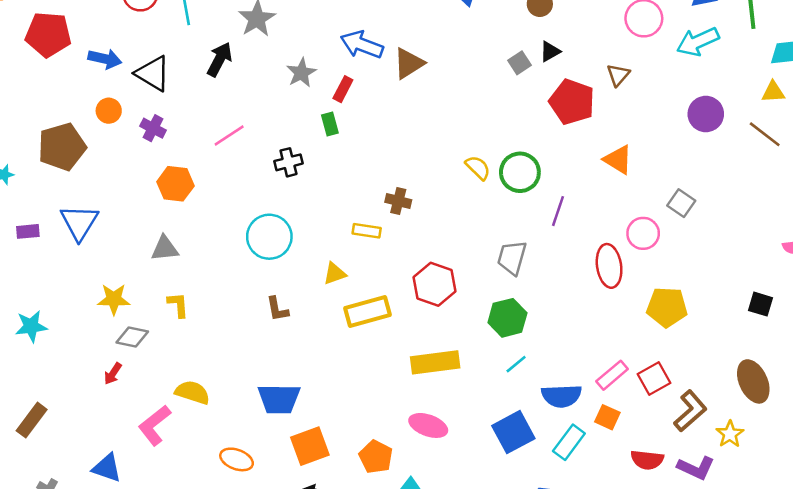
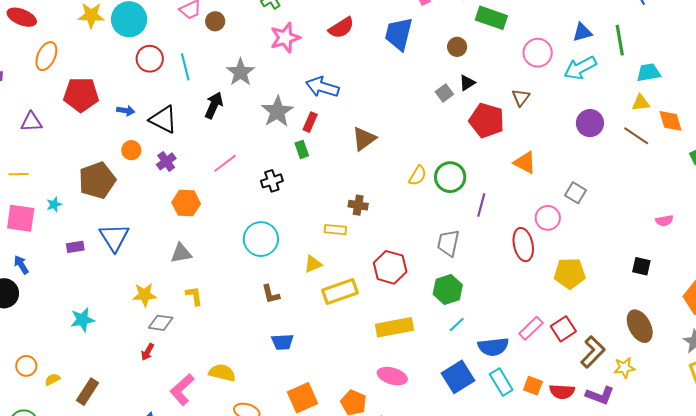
blue arrow: (105, 59) -> (126, 111), size x0.7
brown triangle: (409, 63) -> (364, 139), moved
gray star: (301, 73) -> (277, 111), size x1.4
purple cross: (153, 128) -> (166, 161), turned 30
yellow semicircle: (478, 168) -> (418, 176), turned 80
yellow semicircle: (192, 392) -> (222, 373), moved
blue trapezoid: (279, 399) -> (282, 342), moved, size x0.7
orange square: (607, 417) -> (533, 386), moved
yellow star: (730, 434) -> (624, 368), turned 30
cyan rectangle: (569, 442) -> (501, 382), turned -64

